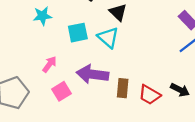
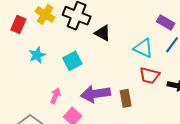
cyan triangle: (108, 38) -> (143, 48), moved
red trapezoid: (149, 95) -> (149, 76), moved

